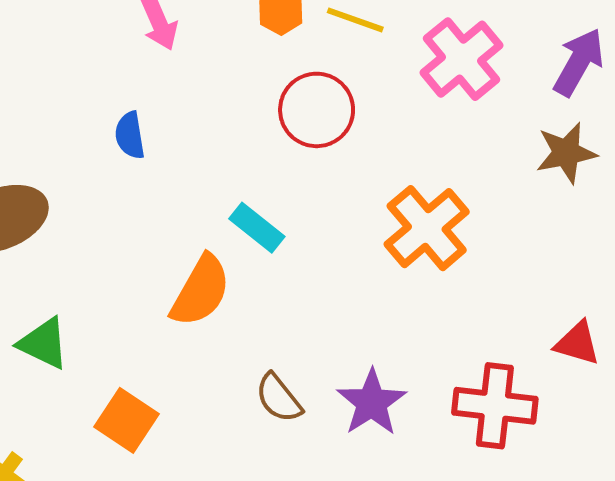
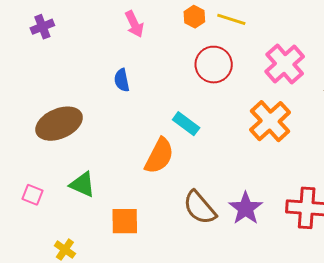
pink cross: (461, 59) -> (285, 64), moved
brown semicircle: (279, 398) -> (200, 208), size x1.4
orange square: (126, 420) -> (125, 221), turned -32

